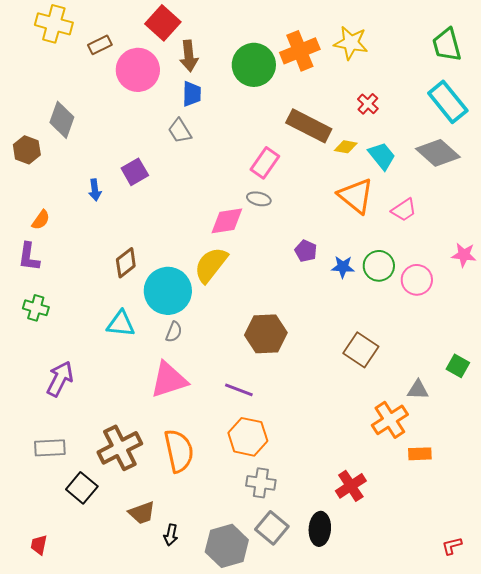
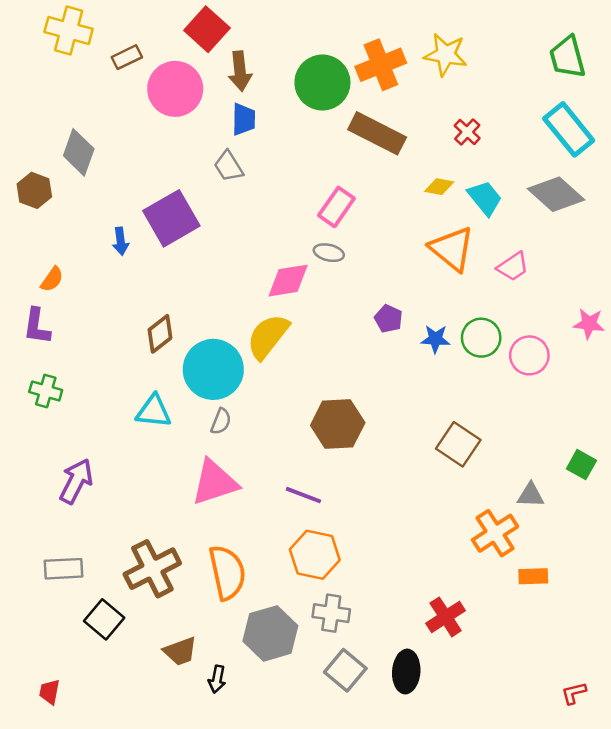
brown rectangle: (309, 126) -> (377, 133), moved
purple square: (135, 172) -> (171, 218), size x1.6
gray hexagon: (227, 546) -> (270, 633), moved

